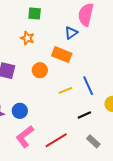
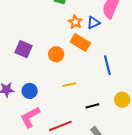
orange star: (27, 38) -> (75, 22), moved
blue line: (88, 86) -> (107, 65), moved
yellow line: (65, 90) -> (69, 85), moved

